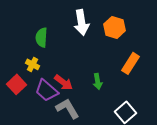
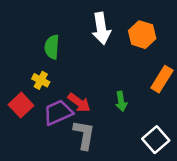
purple trapezoid: (46, 90) -> (58, 112), turned 115
gray L-shape: (68, 108) -> (84, 135), turned 40

